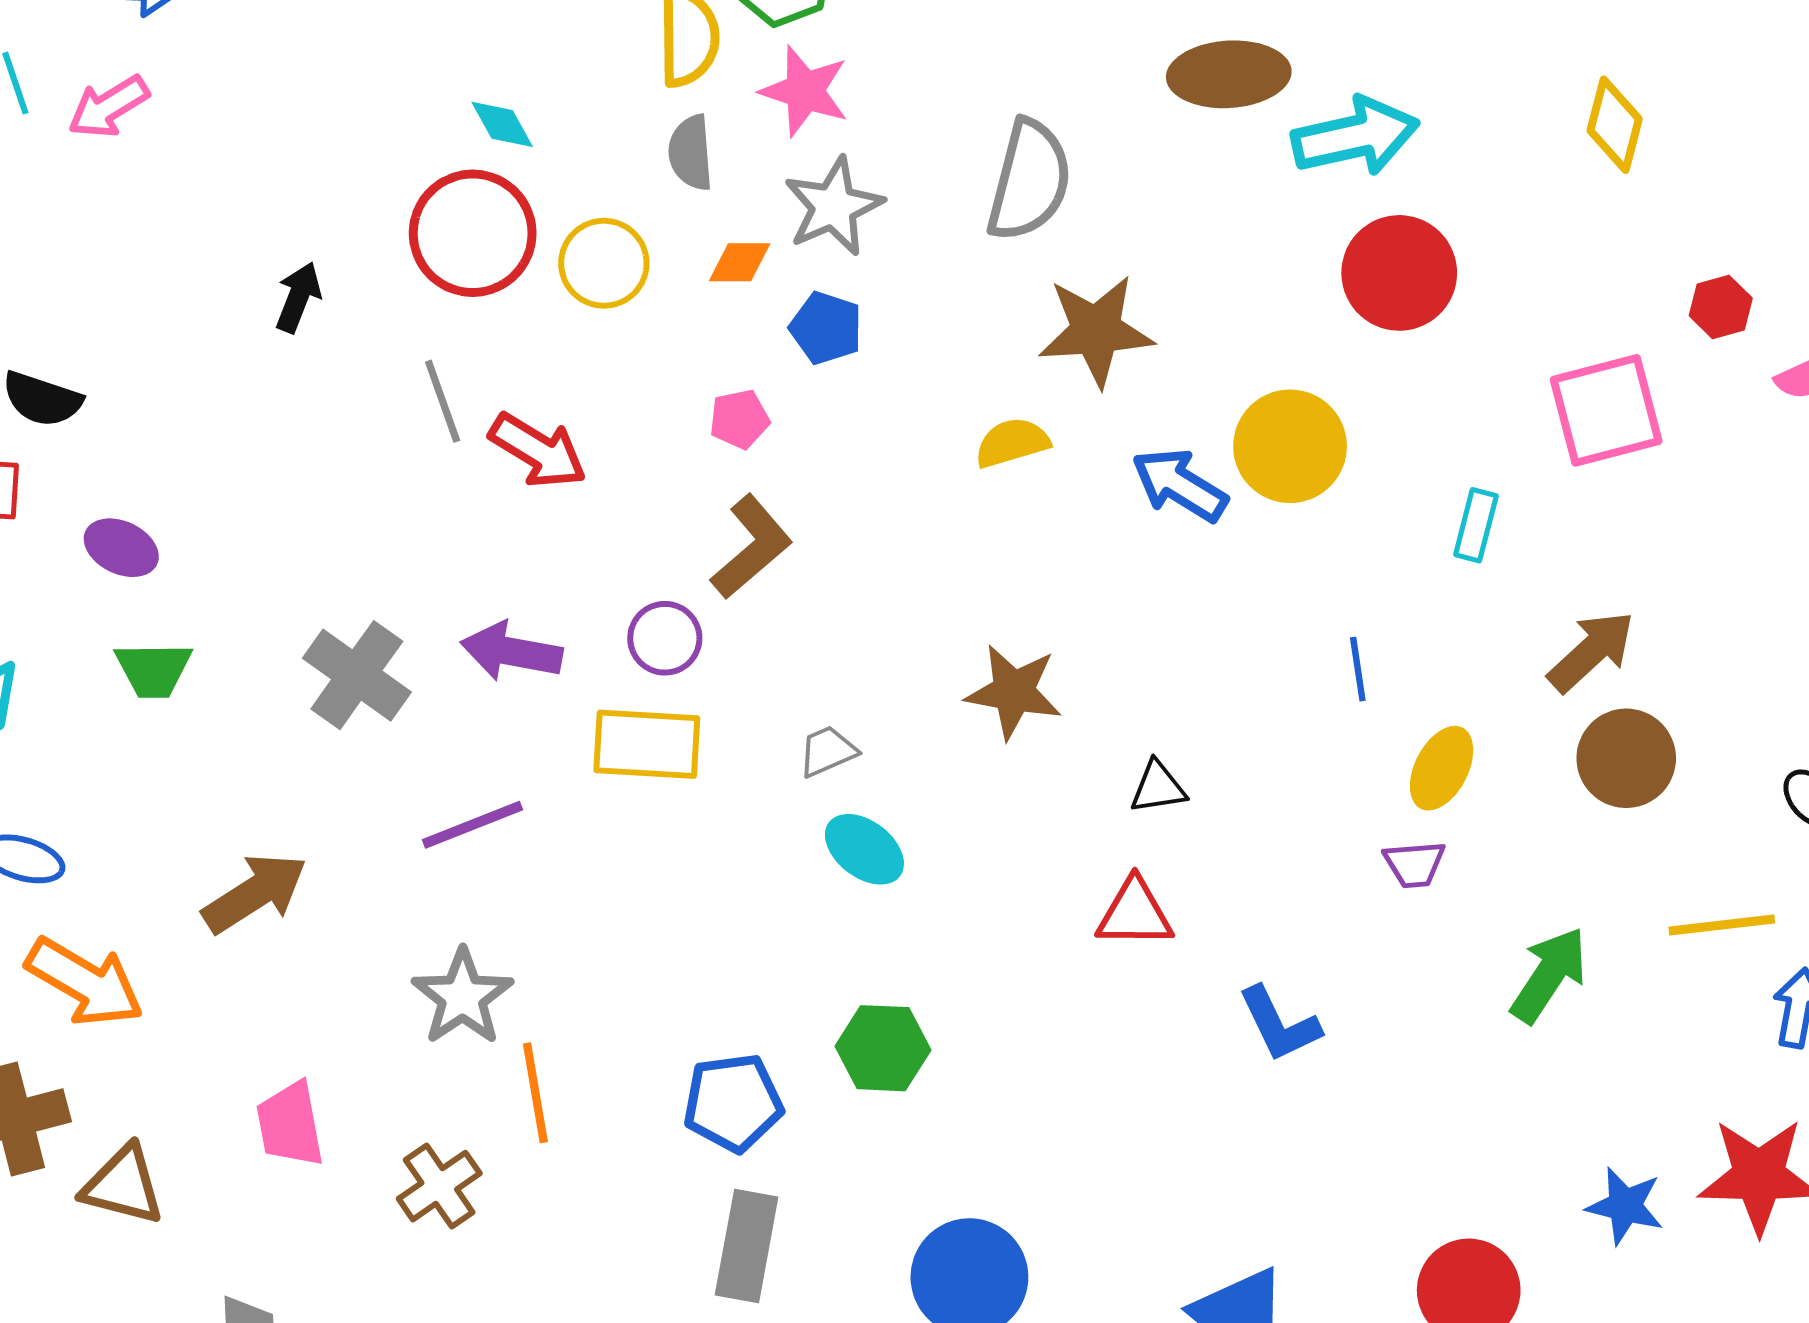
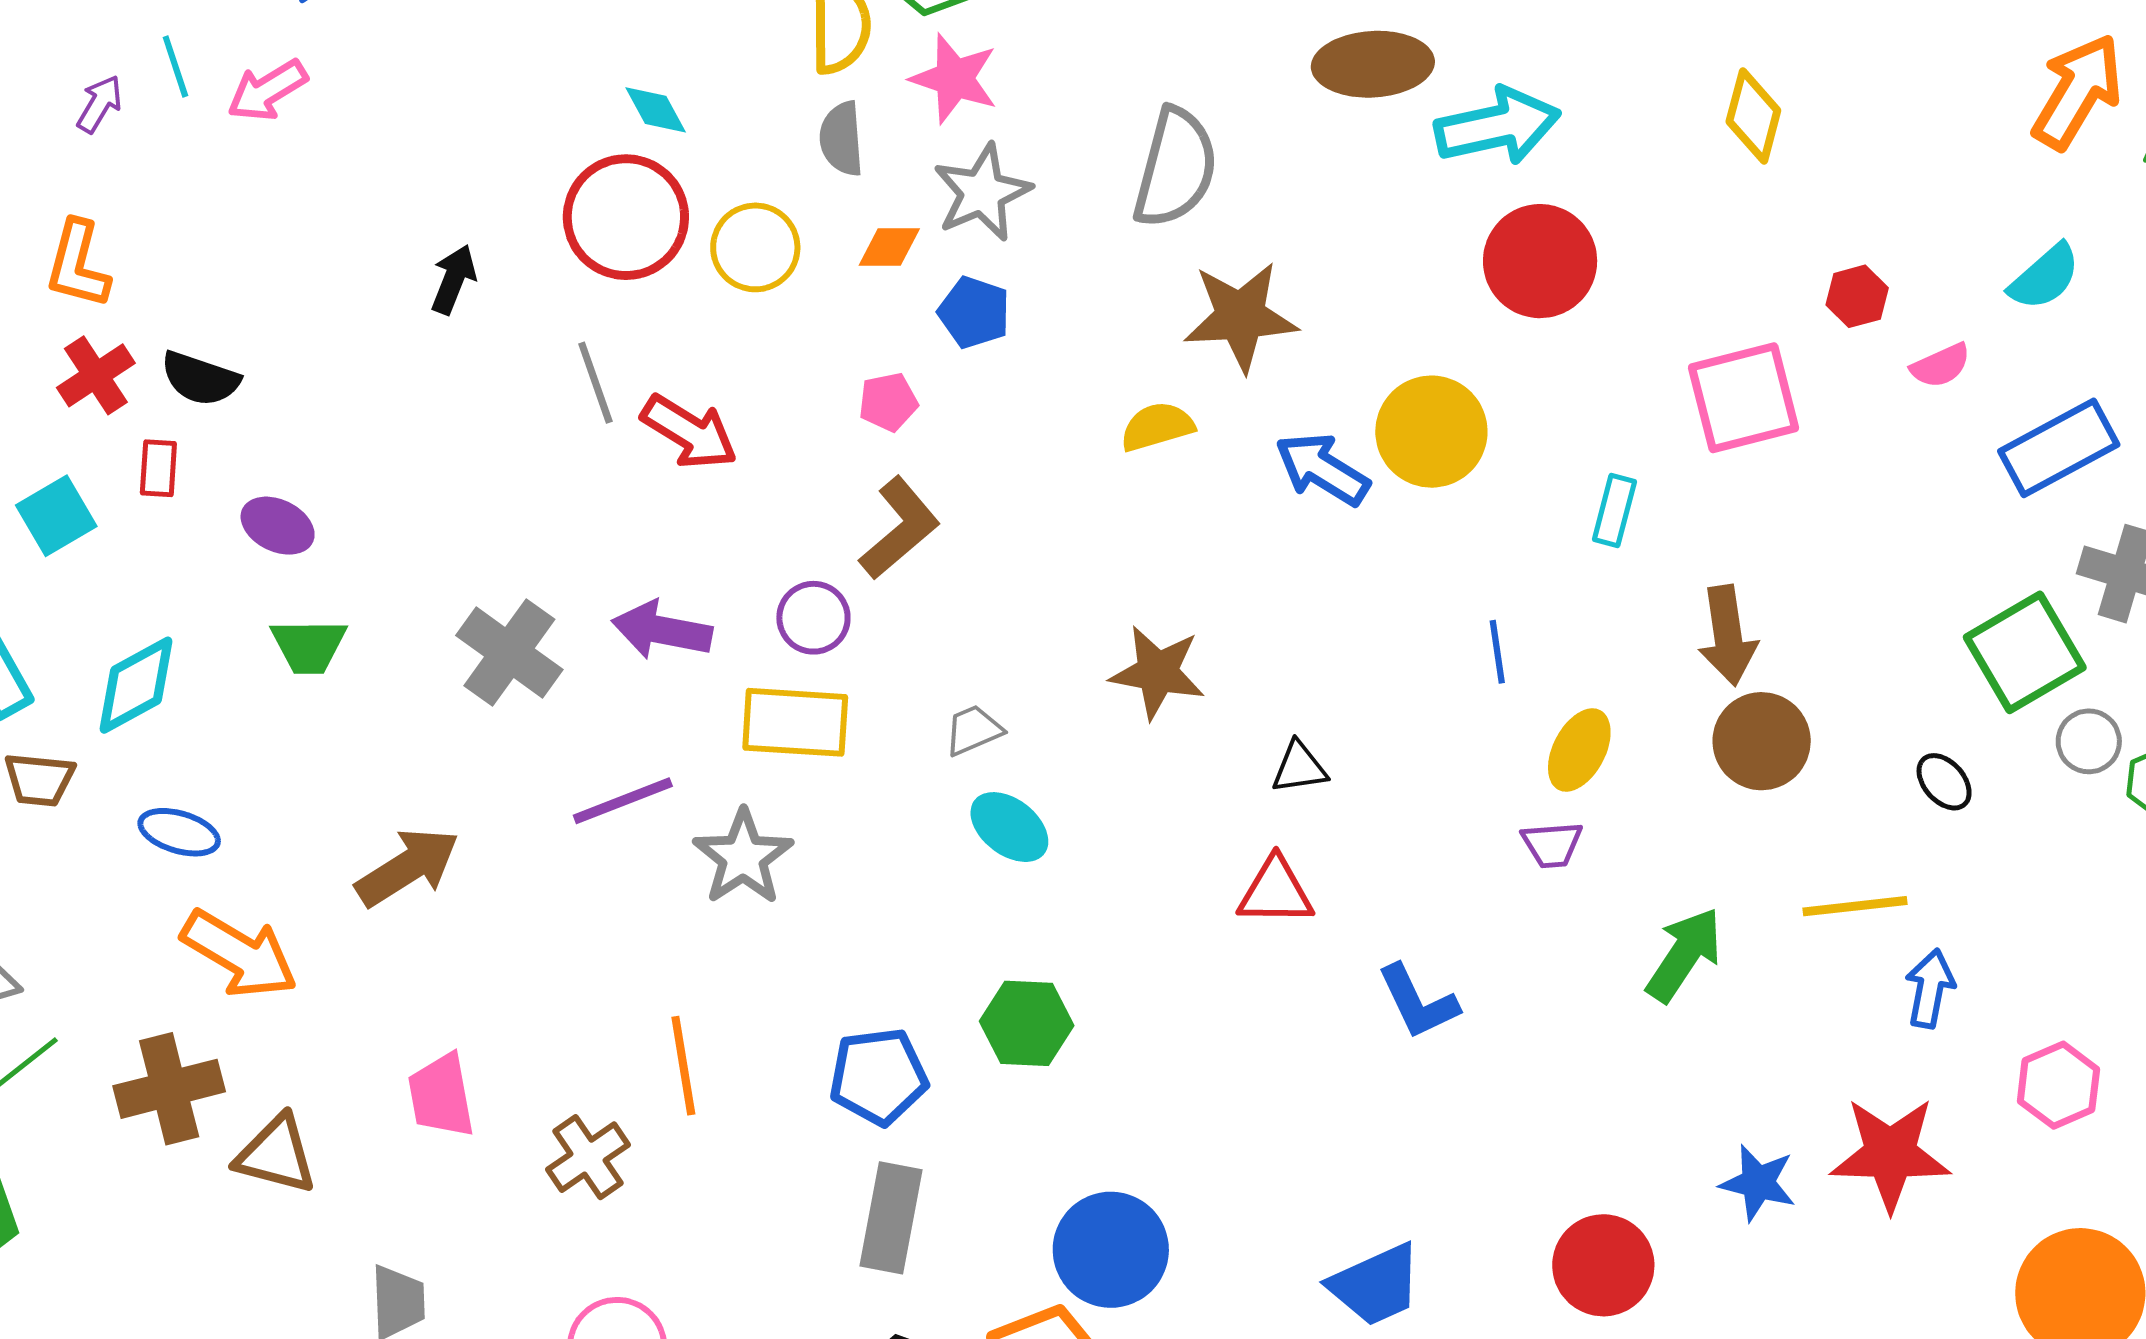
brown arrow: (1591, 651) -> (1728, 636), turned 124
gray star: (462, 997) -> (743, 857), moved

